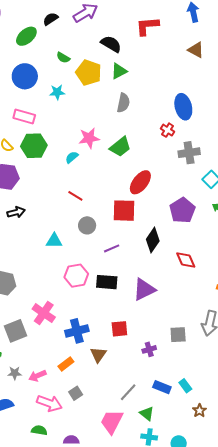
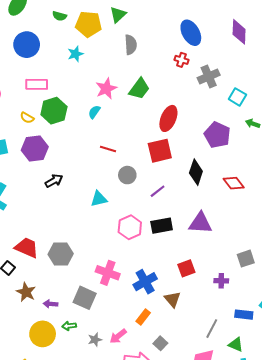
cyan star: (57, 92) -> (75, 54), moved
purple triangle: (144, 289) -> (200, 223), turned 45
gray square: (15, 331) -> (85, 298), turned -30
purple cross: (149, 349) -> (221, 281), turned 32

